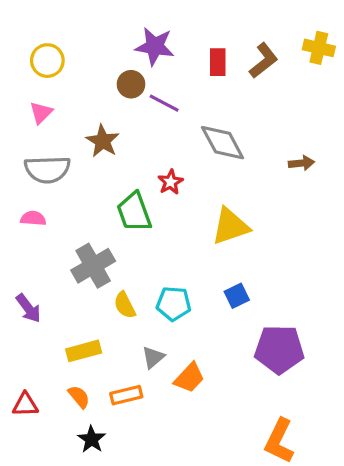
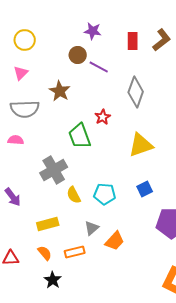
purple star: (155, 46) -> (93, 31), size x0.7
gray diamond: (223, 143) -> (136, 92), turned 48

